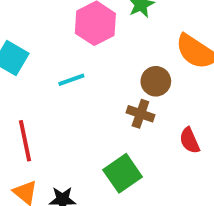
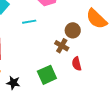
red semicircle: (190, 141) -> (77, 64), moved

